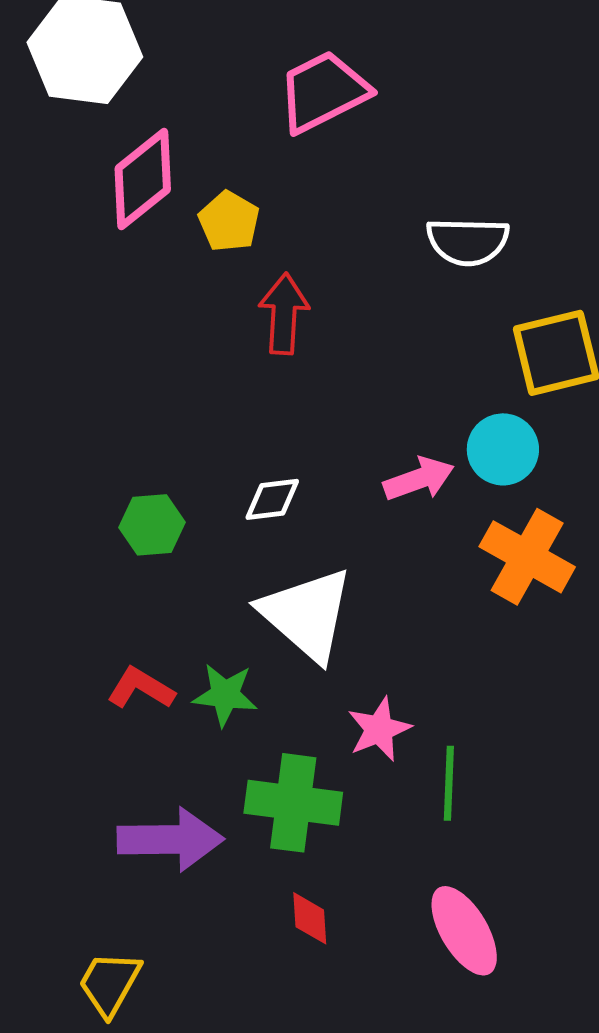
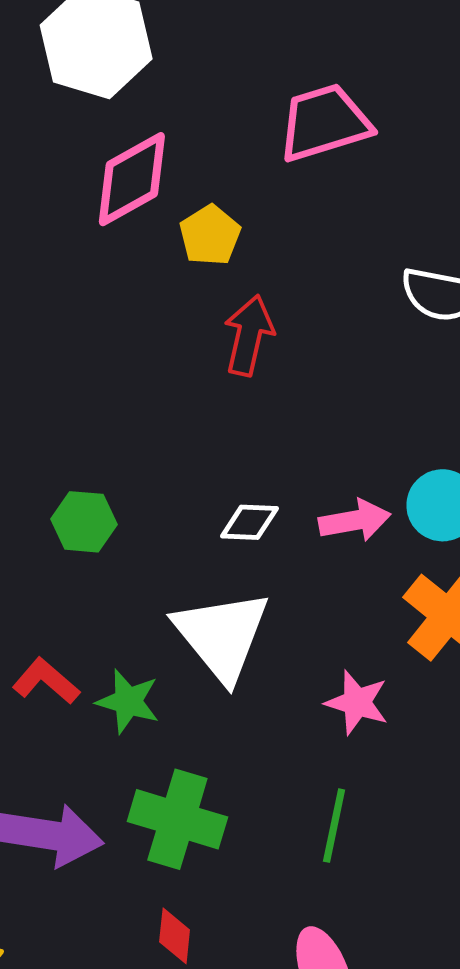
white diamond: (272, 499) -> (249, 522), moved
pink star: (379, 729) -> (357, 703), moved, turned 30

